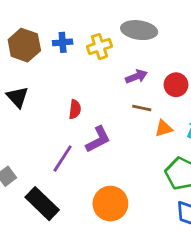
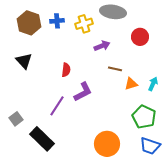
purple arrow: (136, 77) -> (102, 46), moved
red circle: (176, 85) -> (140, 37), moved
orange circle: (110, 204) -> (107, 144), moved

